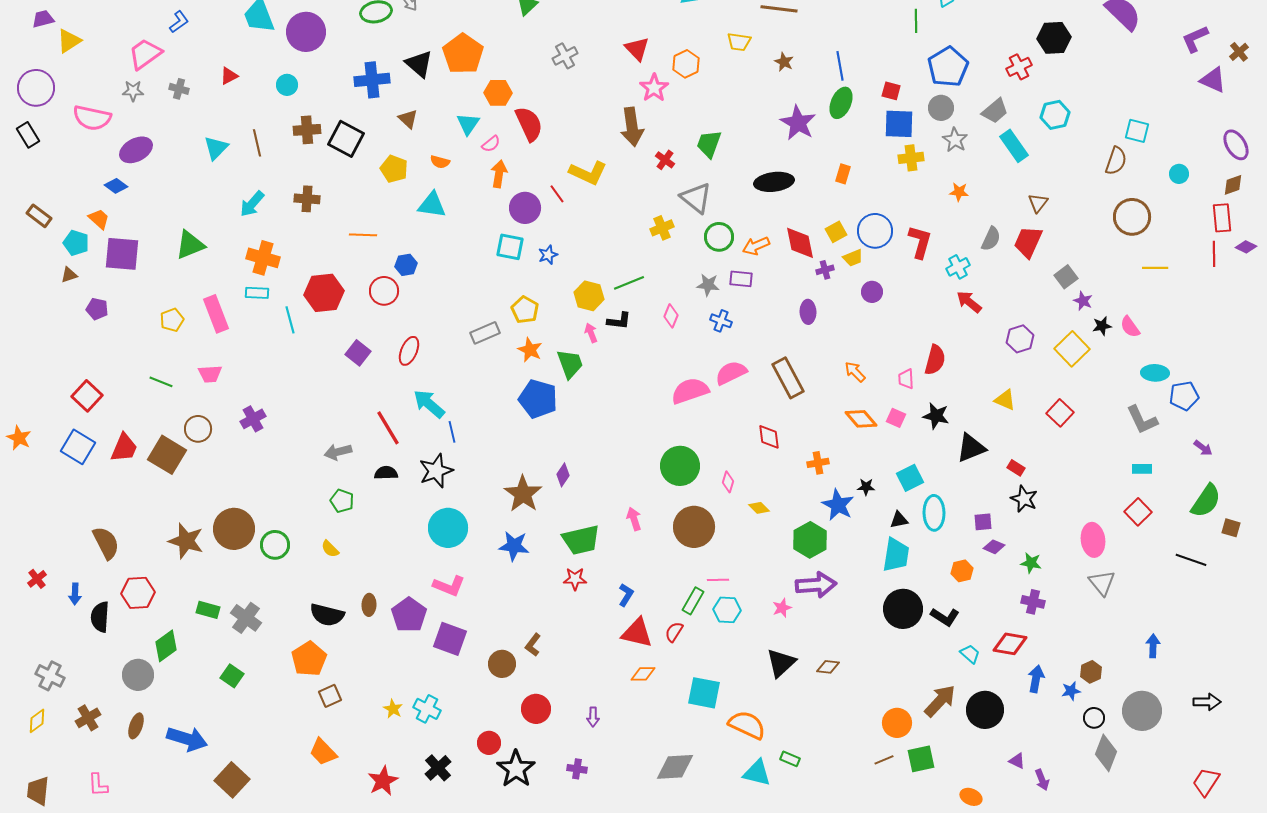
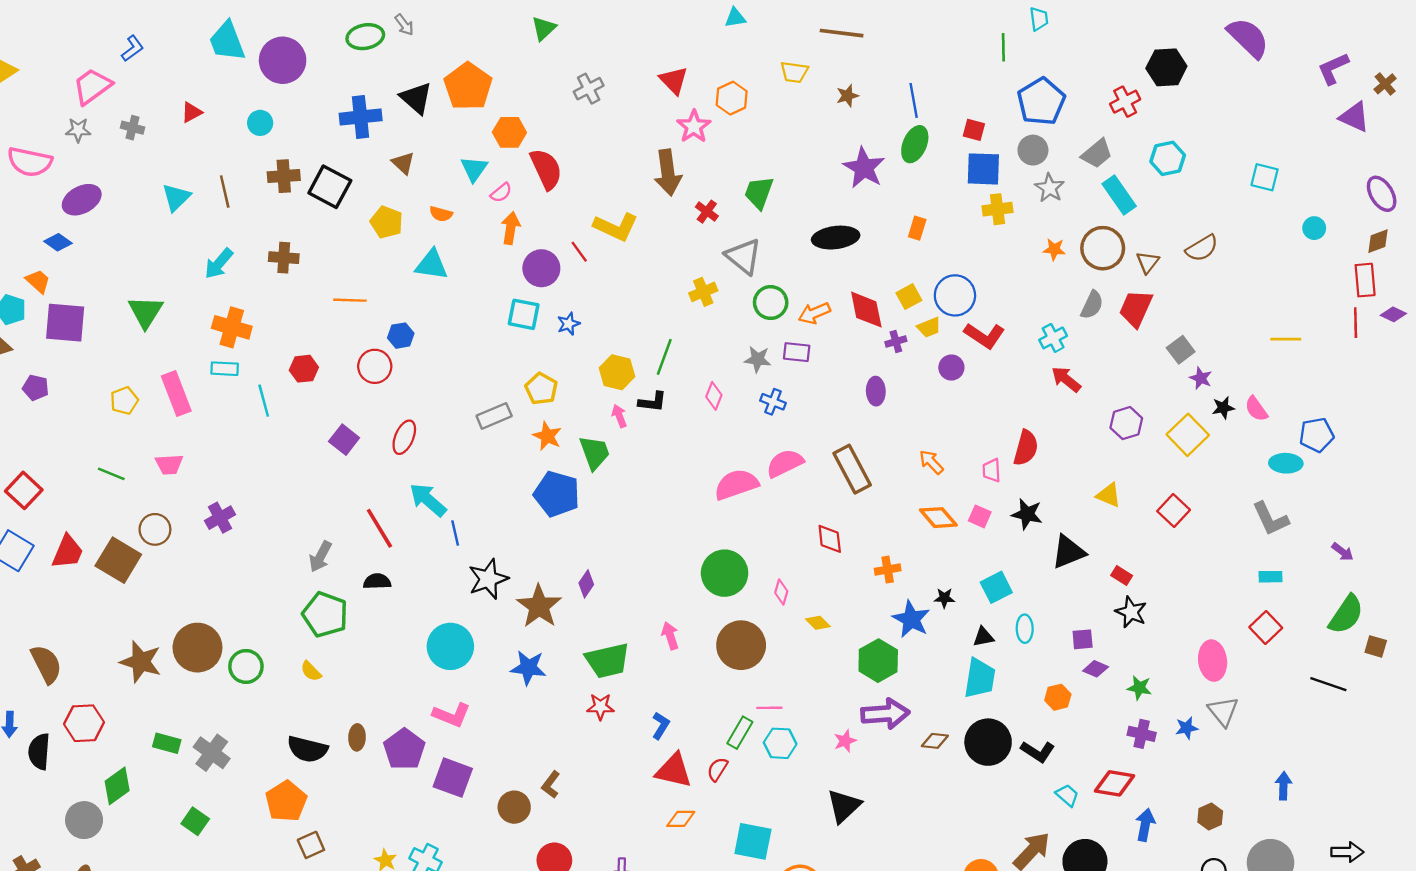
brown star: (784, 62) -> (847, 96), turned 30
brown semicircle: (1116, 161) -> (1202, 248), moved, turned 40
brown circle: (1132, 217) -> (1103, 248), moved
red L-shape: (920, 242) -> (985, 336), moved, turned 108
green triangle: (190, 245) -> (145, 312), turned -36
green line: (629, 283) -> (664, 357), turned -48
red hexagon: (324, 293) -> (304, 369), size x0.6
blue pentagon: (1184, 396) -> (1317, 435), moved
gray arrow: (338, 452) -> (320, 557), turned -48
black star: (436, 471) -> (488, 579), moved
green pentagon: (342, 501) -> (325, 614), size x1.6
cyan ellipse: (934, 513) -> (1025, 629), size x0.7
brown diamond: (828, 667) -> (935, 741), moved
blue star: (1071, 691) -> (1187, 728), moved

